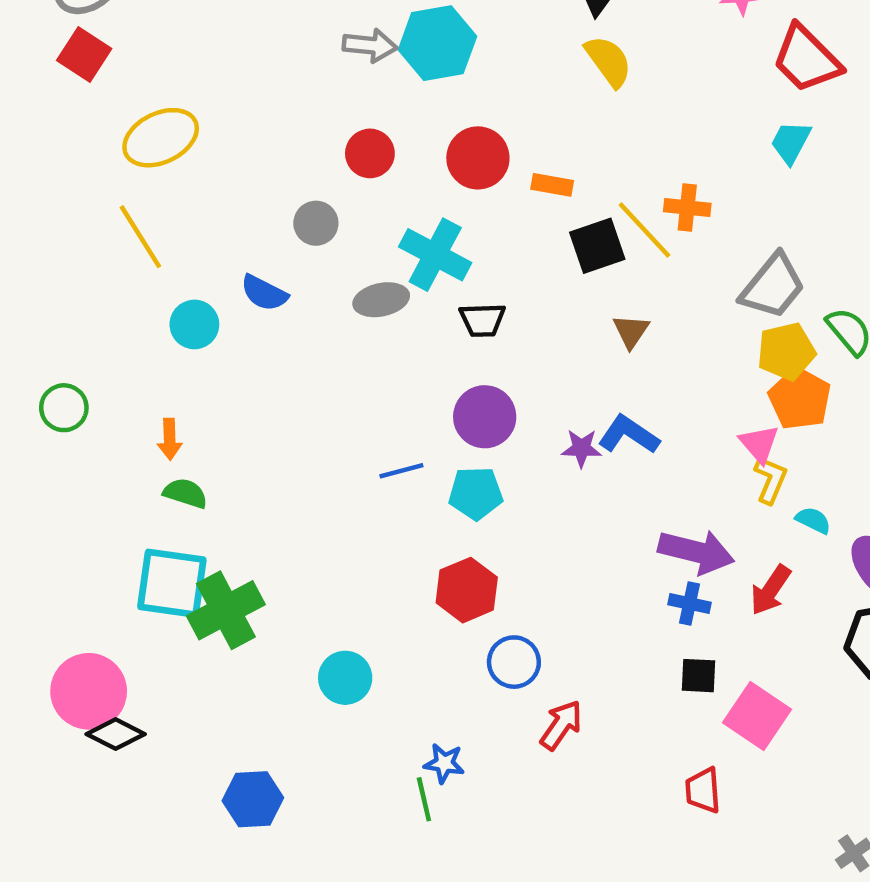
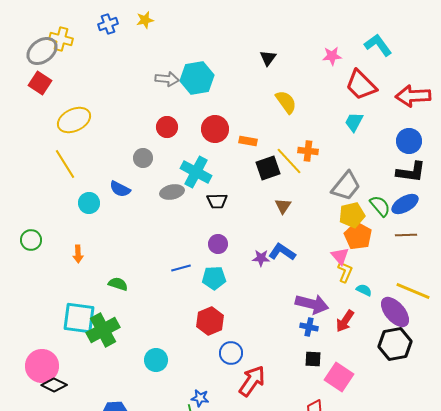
yellow semicircle: (608, 61) -> (286, 102), moved
purple circle: (485, 417) -> (218, 244), size x0.7
green semicircle: (185, 493) -> (118, 284), moved
red arrow: (561, 725) -> (252, 381), size x1.4

